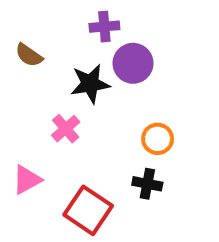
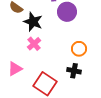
black star: (90, 84) -> (33, 22), moved, turned 30

